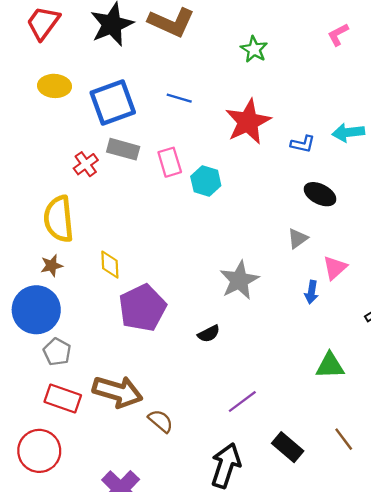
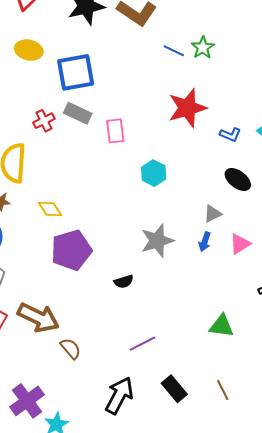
blue line: (179, 98) -> (174, 51), moved
cyan hexagon: (206, 181) -> (154, 173), moved
yellow diamond: (110, 265) -> (50, 209), turned -40
blue arrow: (312, 292) -> (205, 242), moved

